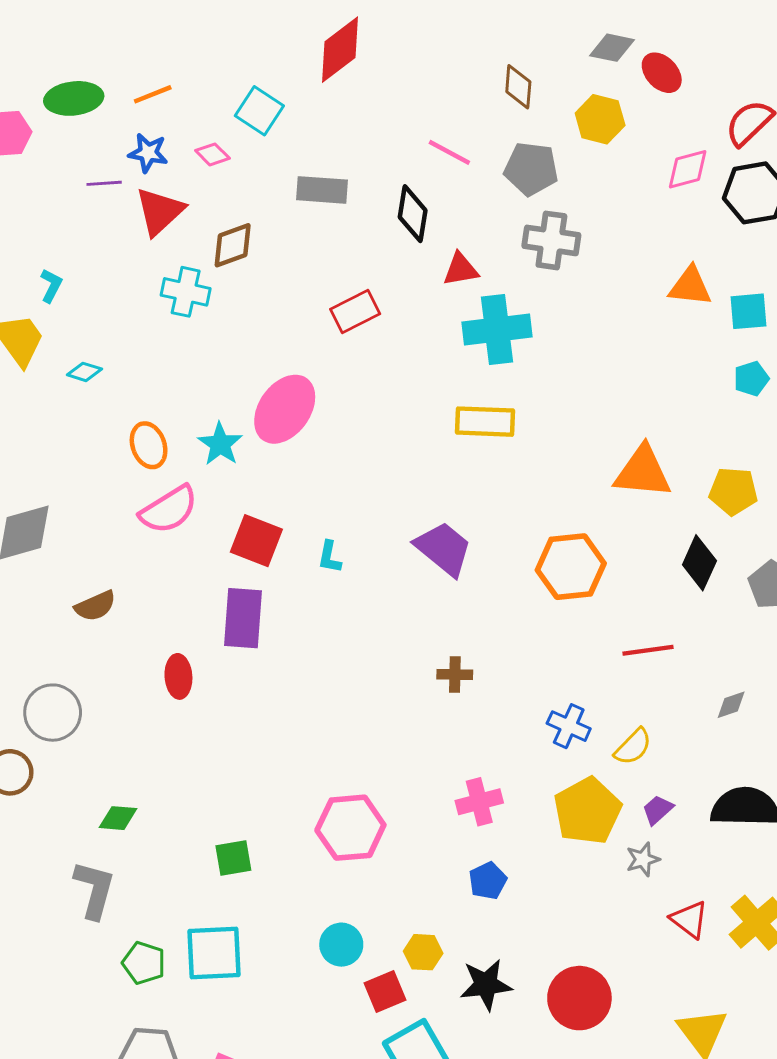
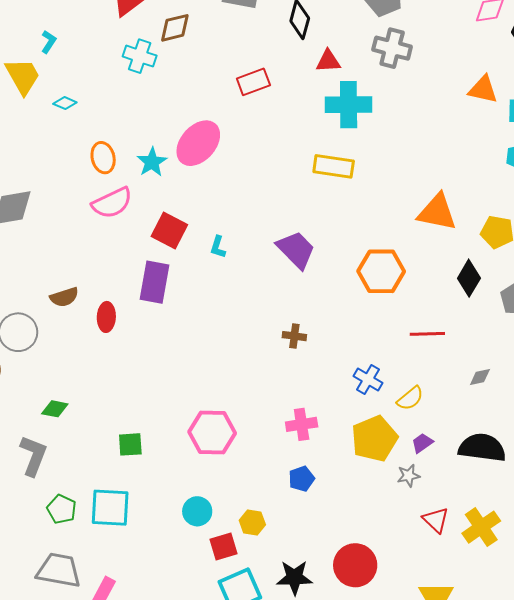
brown semicircle: (95, 606) -> (64, 297), moved
black star: (486, 985) -> (294, 578), moved

